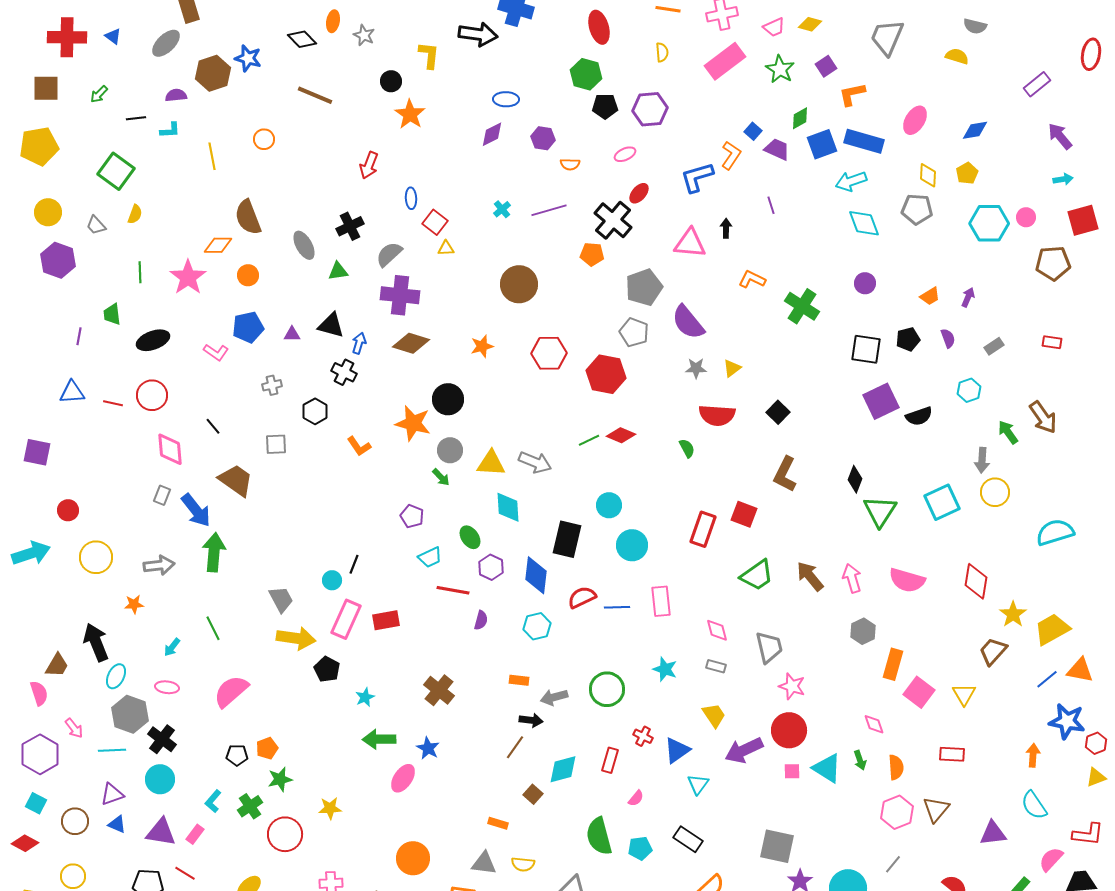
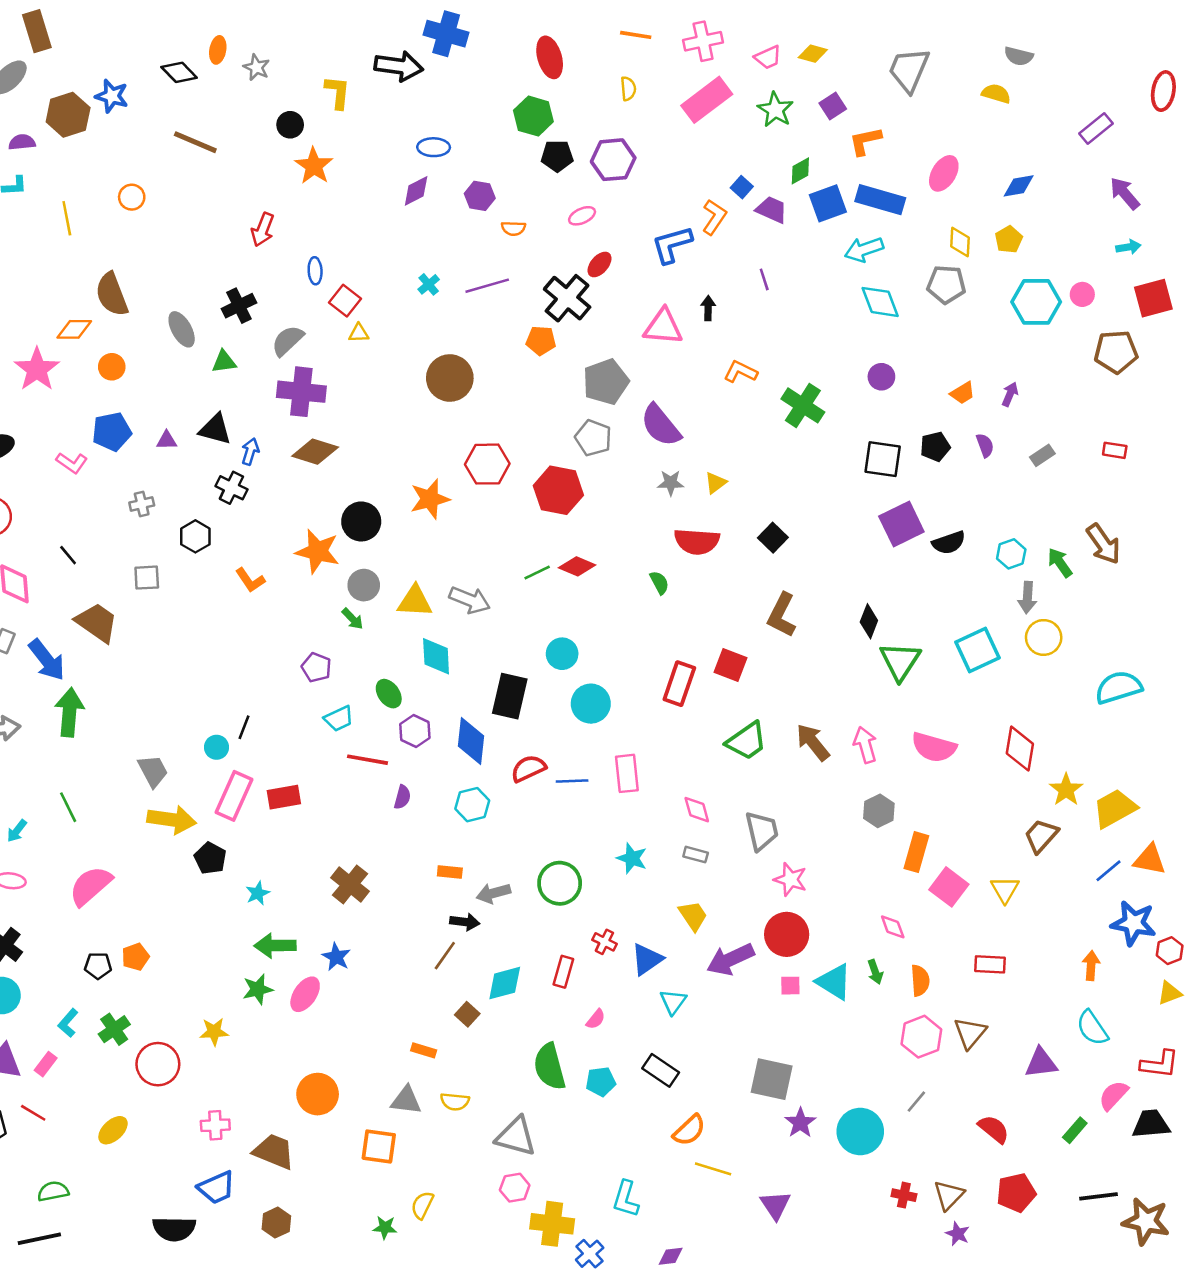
orange star: (482, 346) -> (430, 499), moved, size x1.4
cyan hexagon: (969, 390) -> (1011, 554), moved
green star: (280, 779) -> (258, 989), moved

